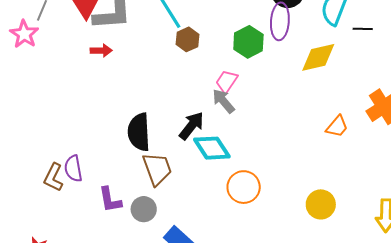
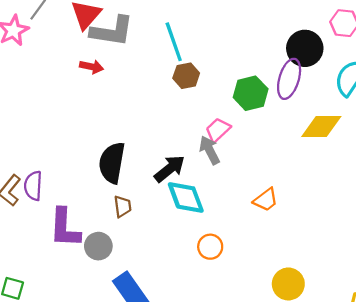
orange trapezoid: (337, 126) -> (266, 200), moved
brown trapezoid: (157, 169) -> (123, 206), size x0.6
orange circle: (244, 187) -> (210, 247), size x0.7
purple L-shape: (110, 200) -> (65, 228), size x1.4

